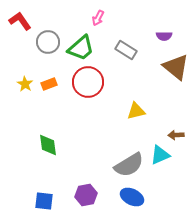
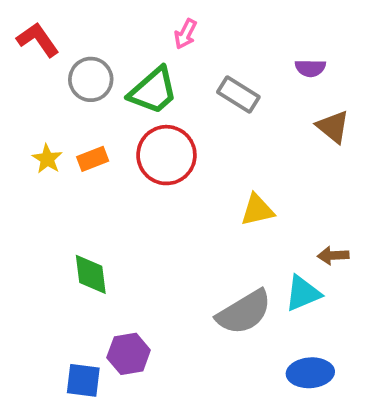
brown triangle: (176, 67) -> (333, 127), size x0.7
purple hexagon: (86, 195) -> (129, 354), moved
blue ellipse: (132, 197) -> (310, 373), moved, turned -30

